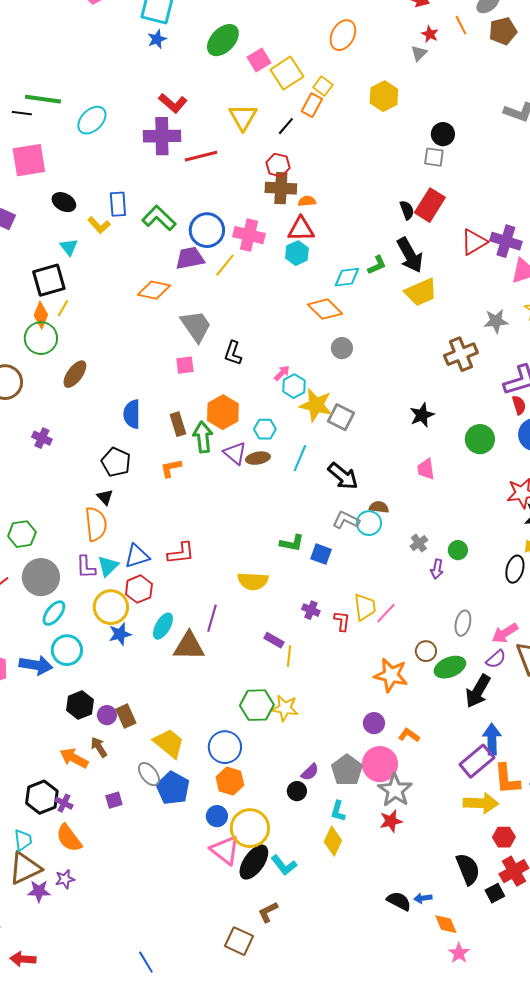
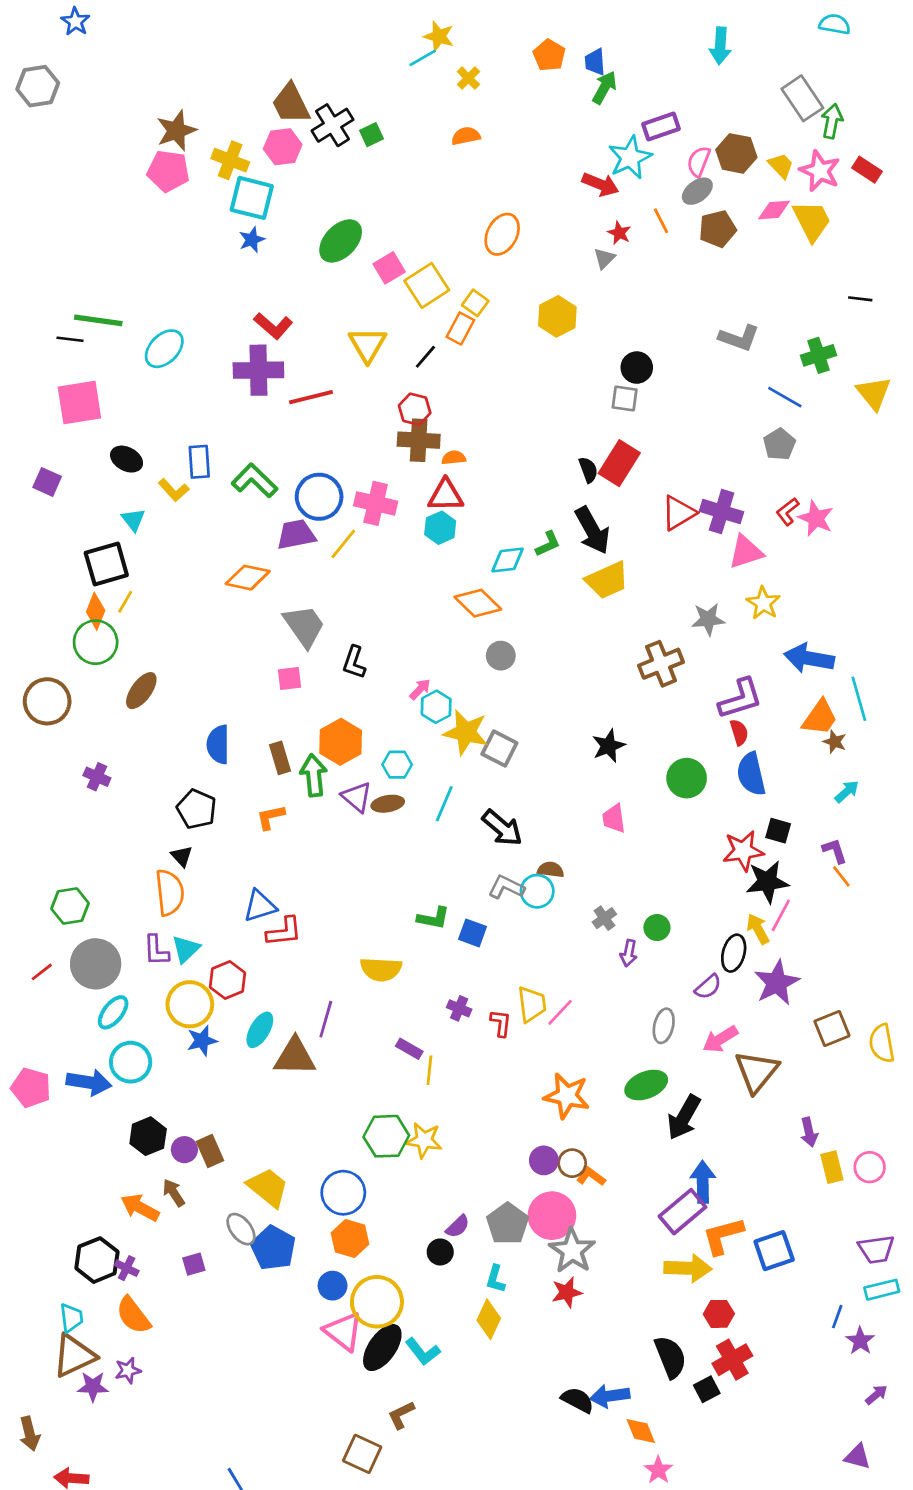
blue triangle: (137, 556) -> (260, 906), moved
brown circle: (426, 651) -> (572, 1163), moved
purple semicircle: (496, 659) -> (708, 987), moved
orange L-shape: (507, 779) -> (723, 1236), turned 80
blue arrow: (423, 898) -> (610, 1396), size x1.6

